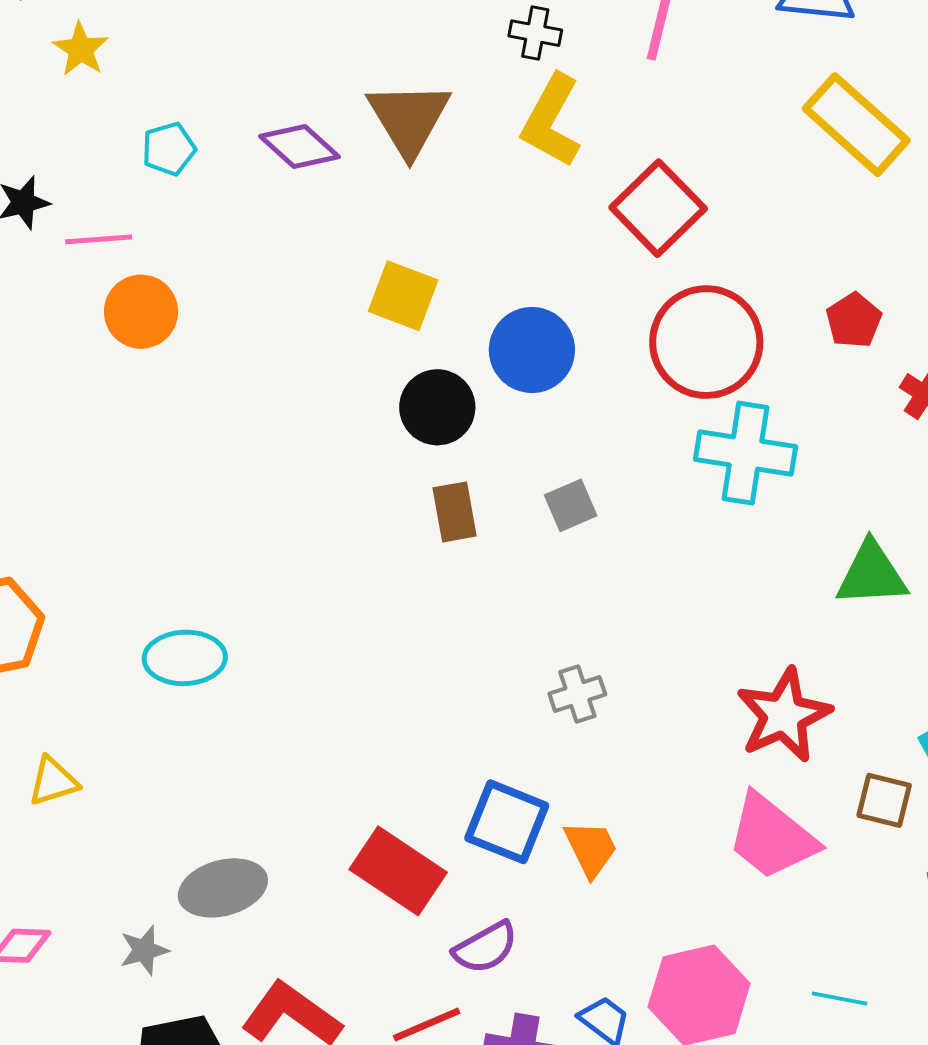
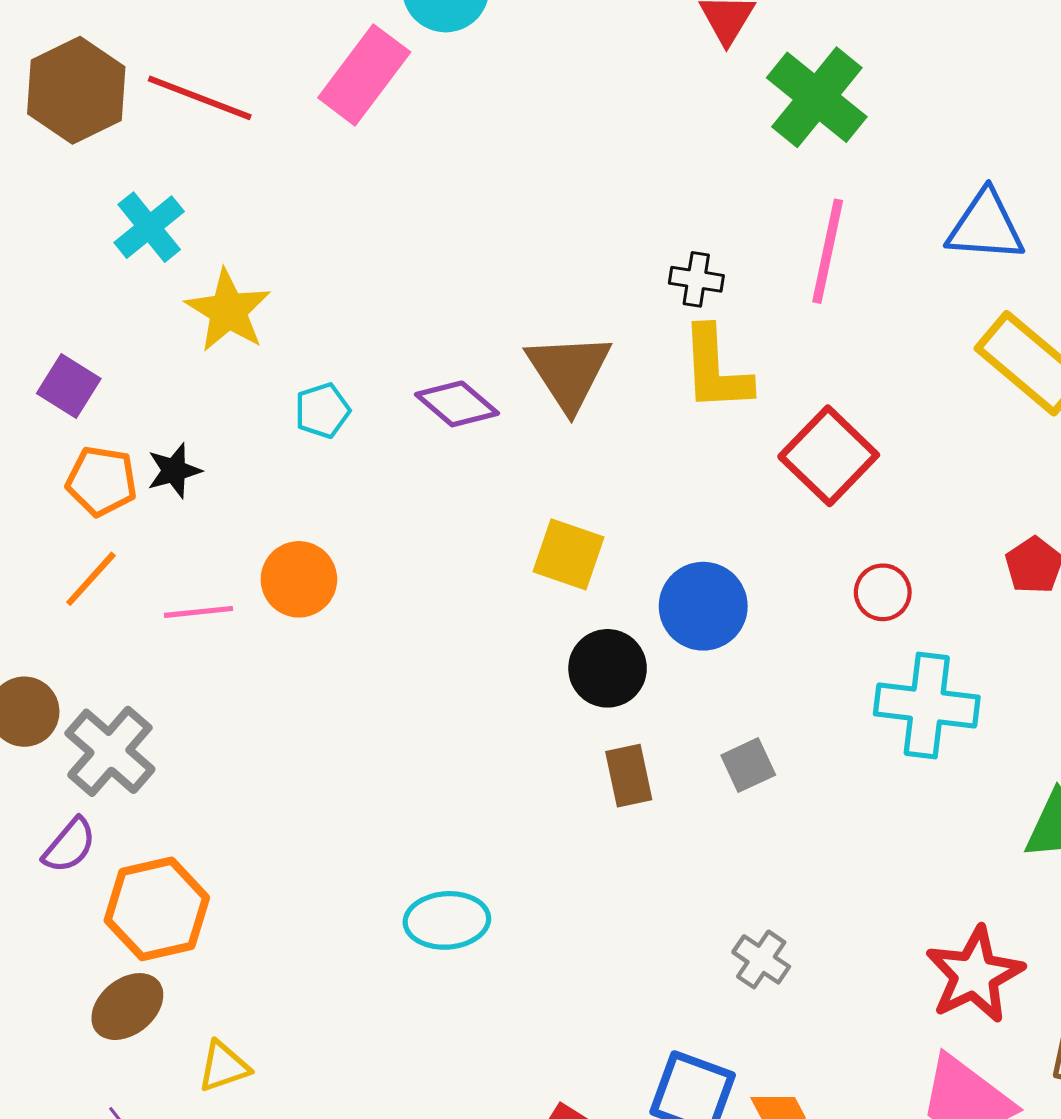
yellow star: (81, 49) -> (228, 311), size x1.5
yellow L-shape: (551, 121) -> (716, 369), turned -30
pink line: (99, 239) -> (199, 612), moved
red circle: (706, 342) -> (883, 592), size x0.5
cyan ellipse: (185, 658) -> (447, 920), moved
gray cross: (577, 694) -> (761, 959), turned -36

